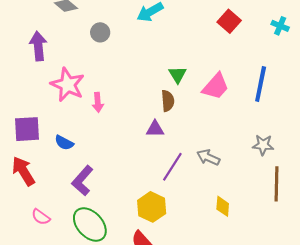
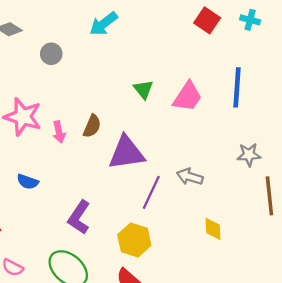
red square: (229, 21) -> (207, 20), moved
brown semicircle: (168, 101) -> (92, 126), moved, turned 35
purple triangle: (155, 129) -> (126, 153), size x1.8
purple L-shape: (82, 181) -> (79, 217), moved

